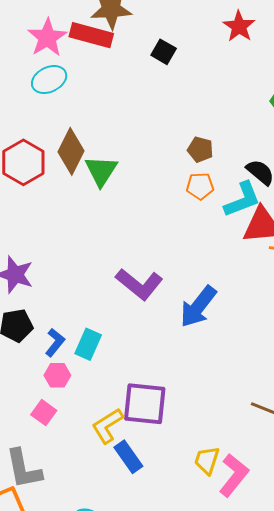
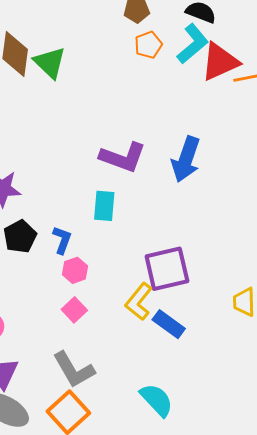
cyan rectangle: (88, 344) -> (104, 206), moved
pink square: (44, 413) -> (74, 310), turned 30

